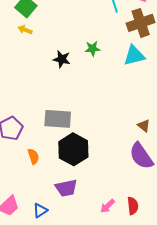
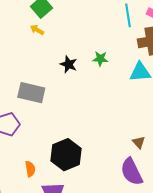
gray rectangle: (58, 119) -> (31, 93), moved
orange semicircle: (33, 156) -> (30, 169), moved

